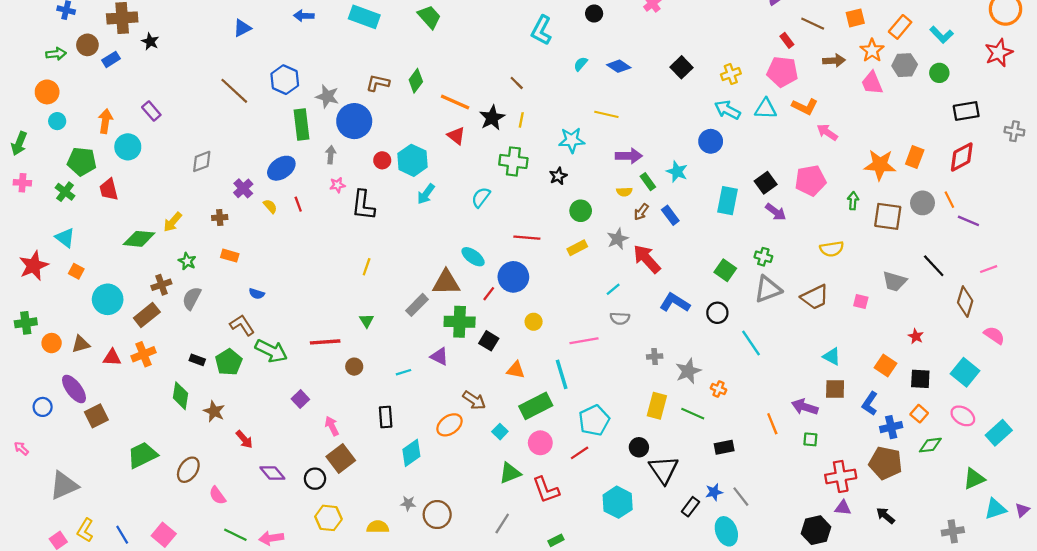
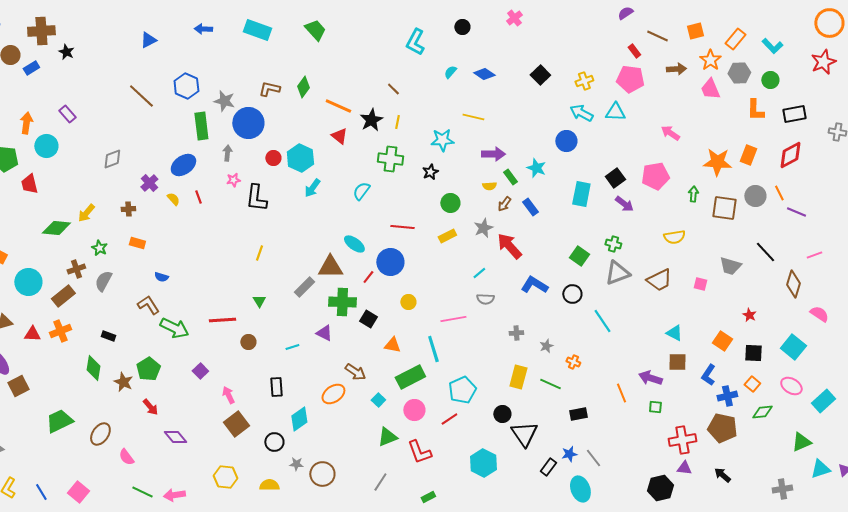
orange L-shape: (805, 107) -> (755, 110), moved, turned 65
green pentagon: (229, 362) -> (148, 369), moved
gray star: (688, 371) -> (546, 346), size x0.6
black circle: (315, 479) -> (274, 442), moved

